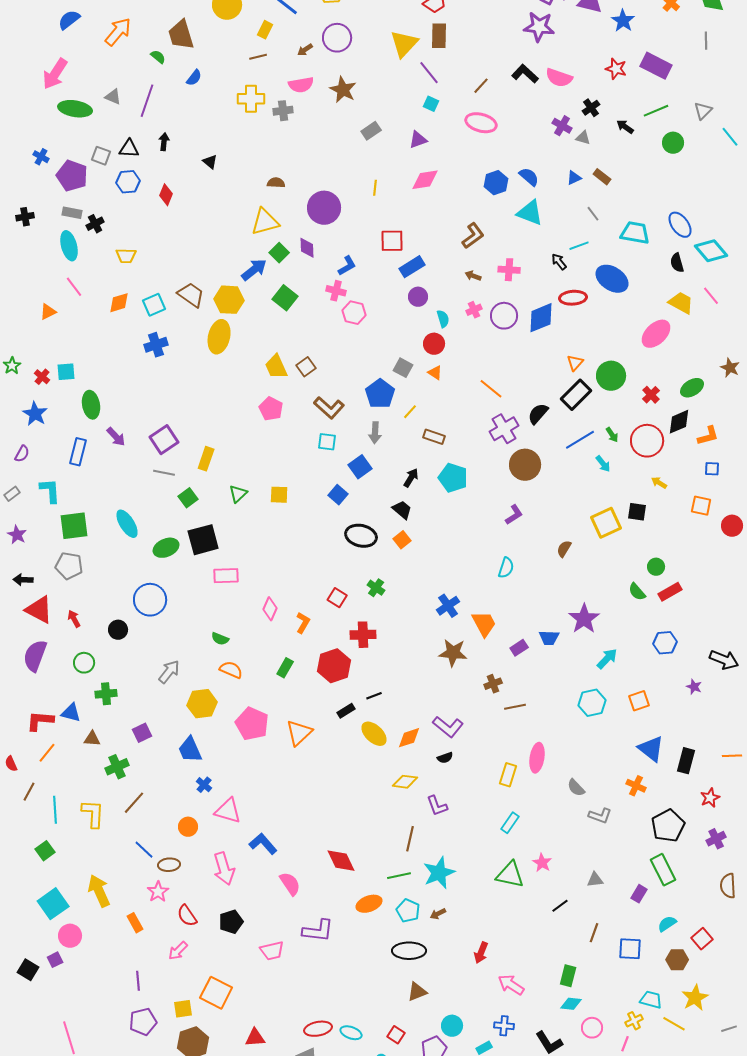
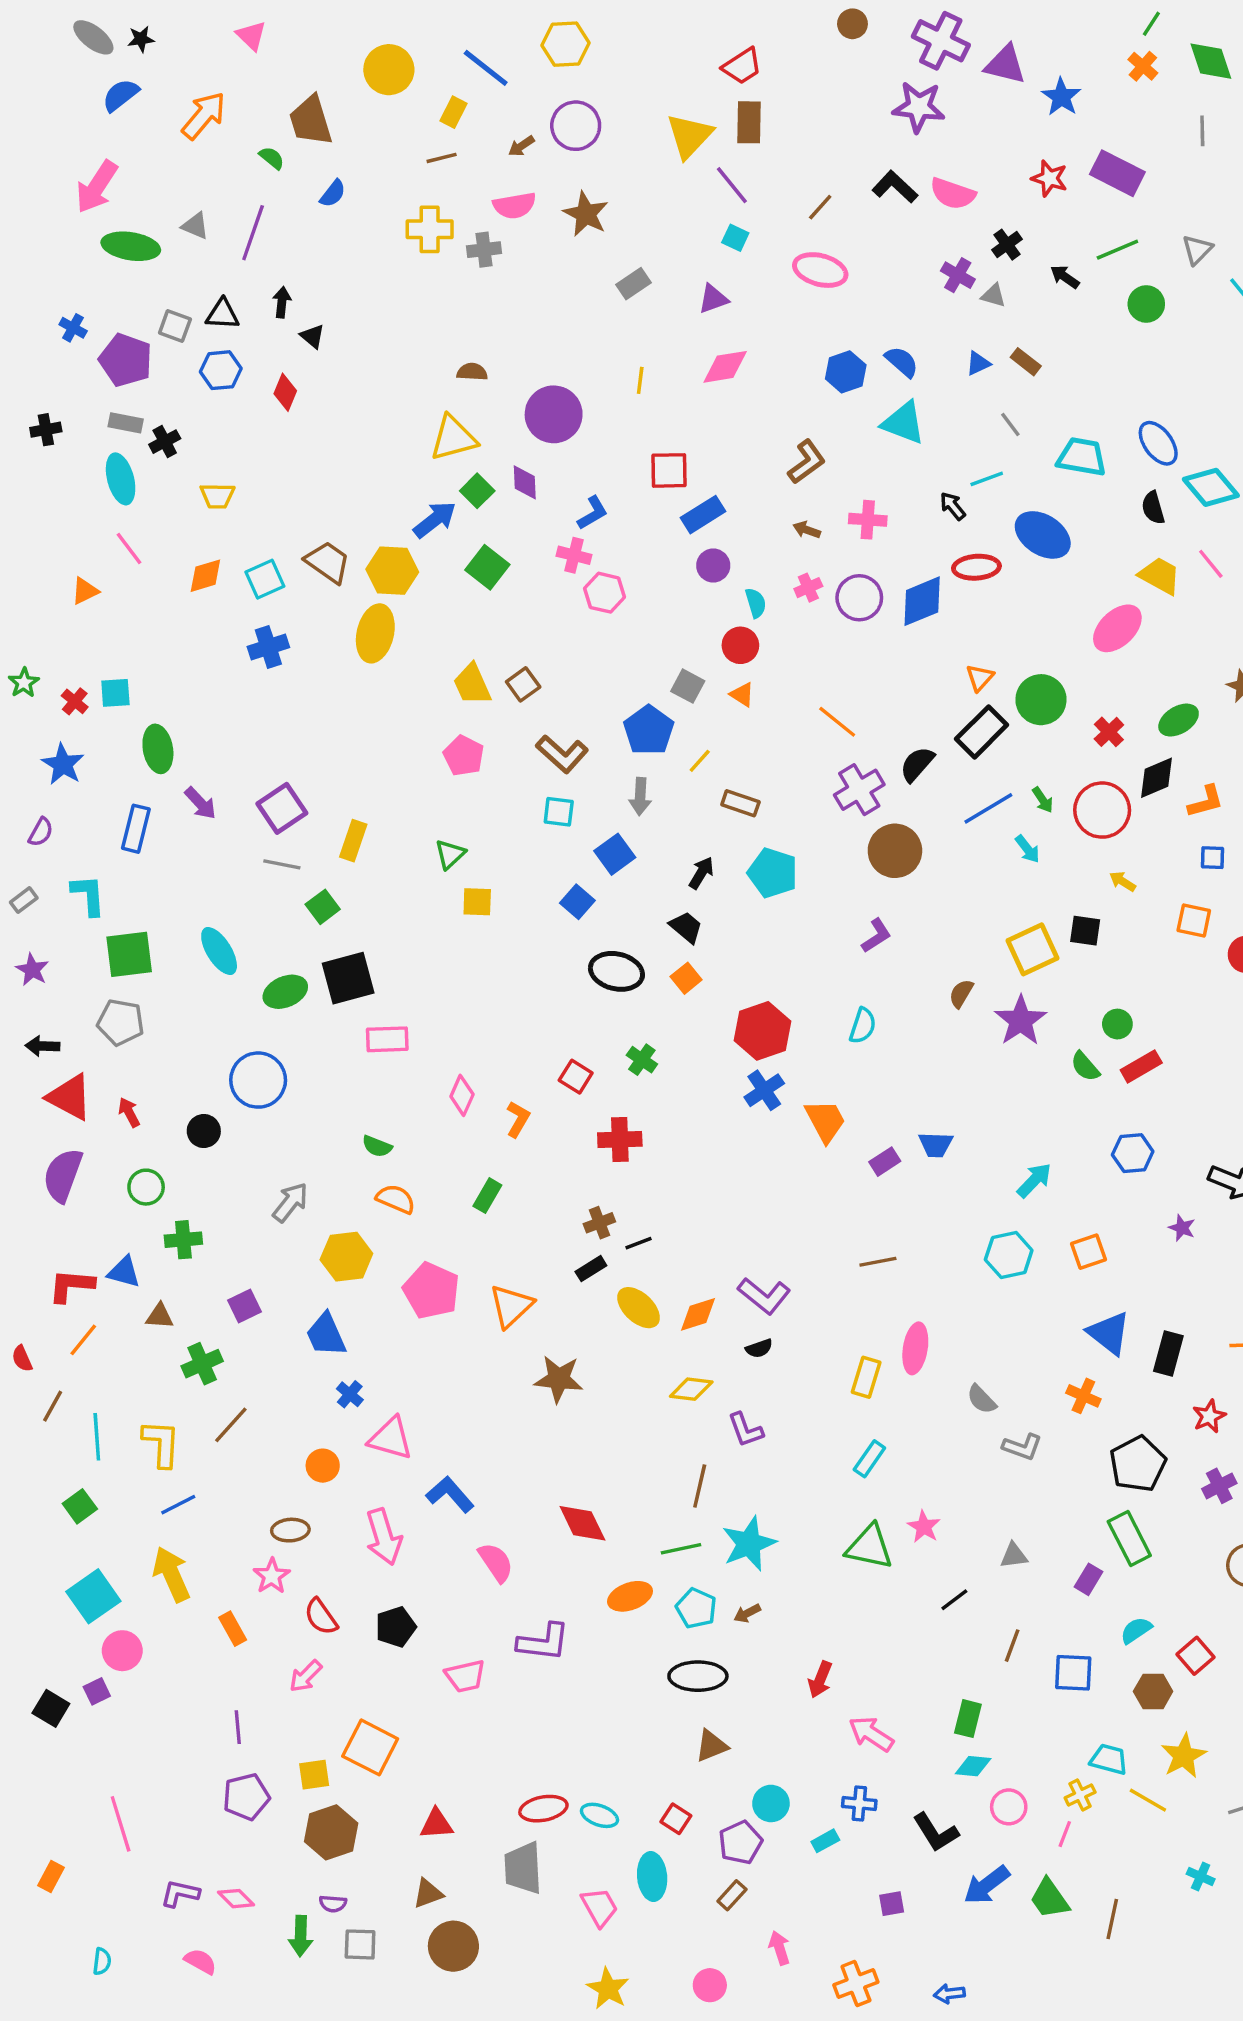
black triangle: (210, 162) -> (312, 336), moved
green triangle: (238, 494) -> (450, 854), moved
purple star: (584, 619) -> (1021, 1021), moved
brown star: (453, 653) -> (559, 1379), moved
red hexagon: (334, 666) -> (762, 1031), moved
brown cross: (493, 684) -> (599, 1223), moved
blue line: (144, 850) -> (178, 1505), moved, turned -70

